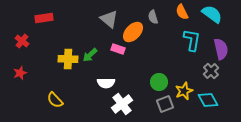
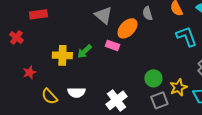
cyan L-shape: (192, 40) -> (186, 36), turned -30
red star: (20, 73) -> (29, 72), moved
white semicircle: (106, 83) -> (76, 92), moved

